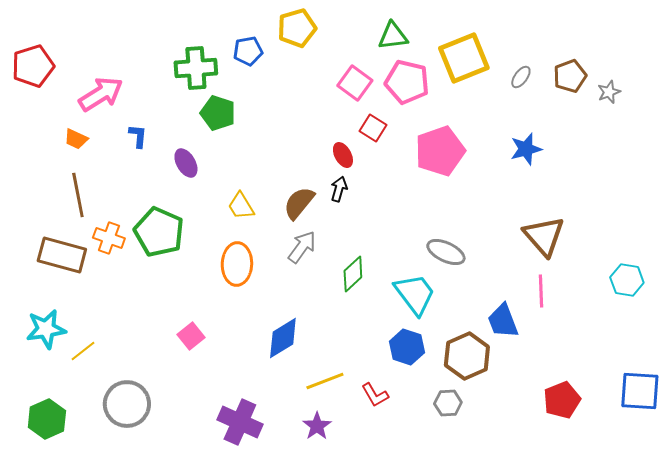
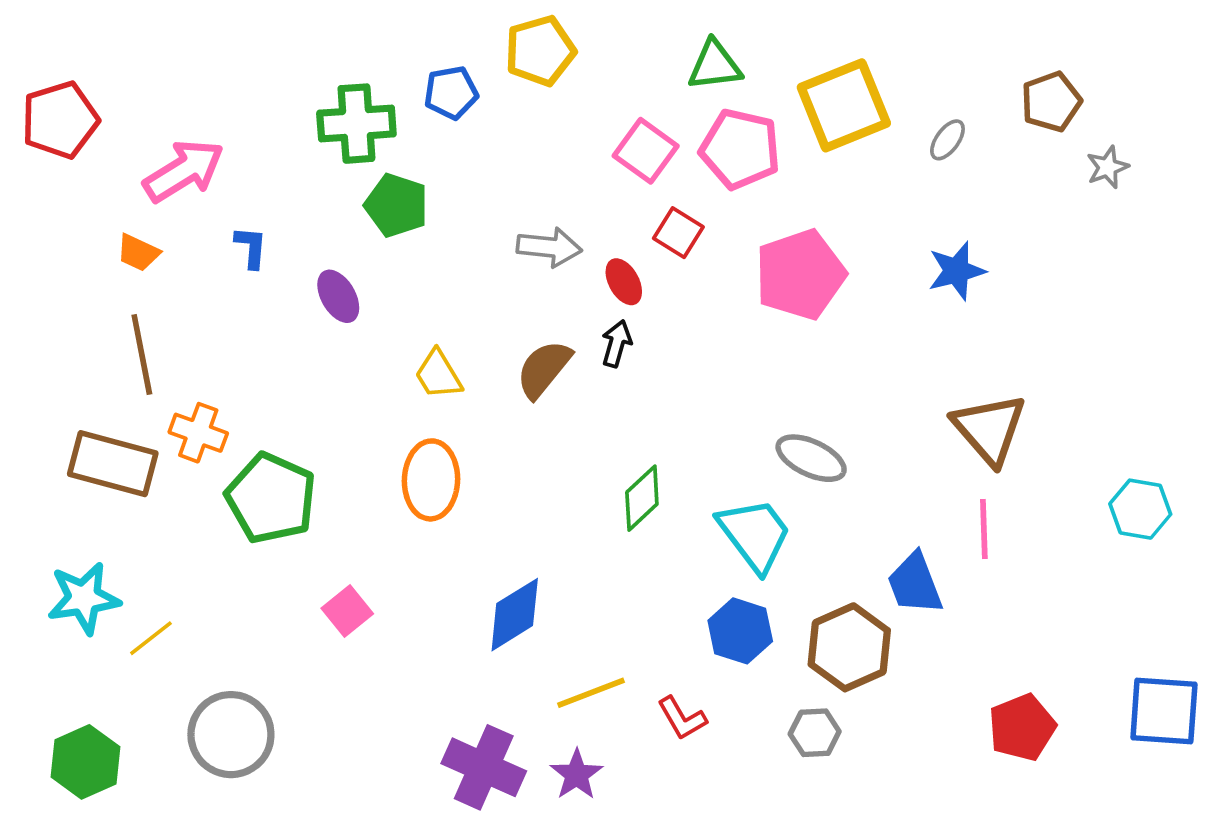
brown pentagon: (570, 76) -> (1051, 102), moved
green pentagon: (159, 232) -> (271, 498), moved
gray arrow: (302, 247) -> (549, 247), moved, turned 60
purple cross: (240, 422) -> (484, 767), moved

